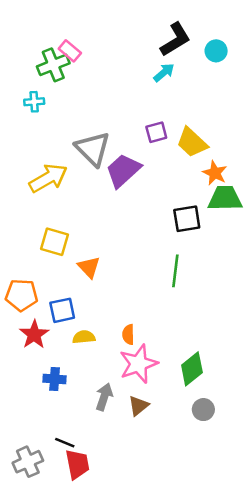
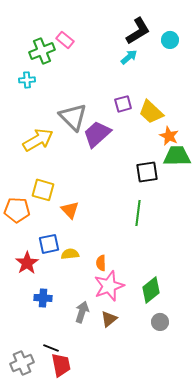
pink rectangle: (70, 51) -> (65, 40), moved
orange pentagon: (21, 295) -> (17, 210), moved
yellow semicircle: (84, 337) -> (70, 254), moved

